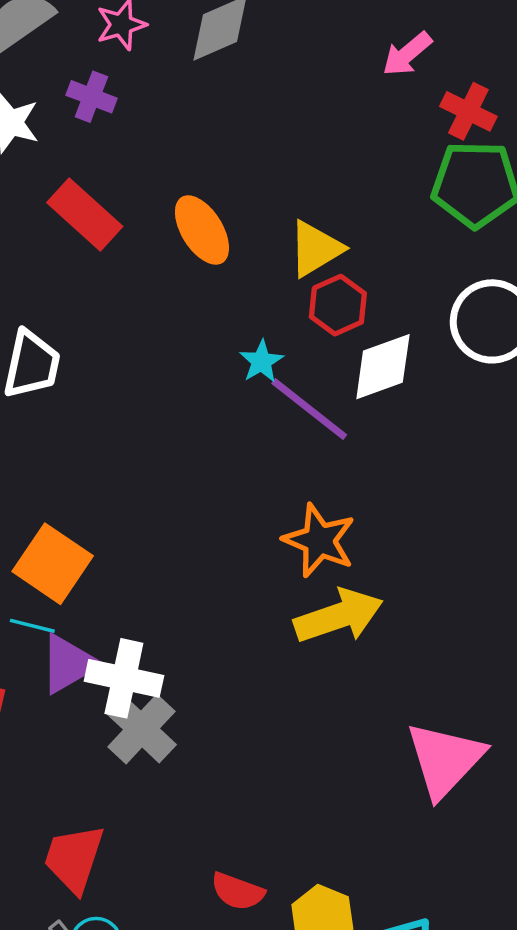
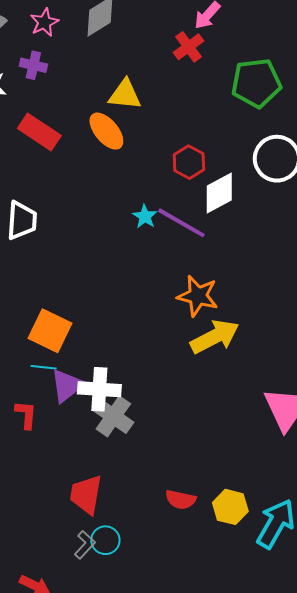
red cross: (468, 111) -> (189, 47), moved, turned 36
yellow triangle: (315, 249) -> (125, 95), moved, turned 45
cyan star: (261, 361) -> (145, 216), moved

